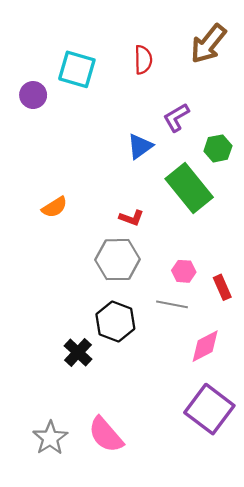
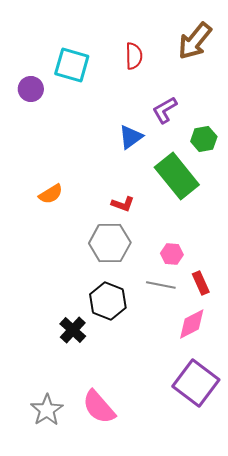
red rectangle: (222, 287) -> (201, 283), moved

